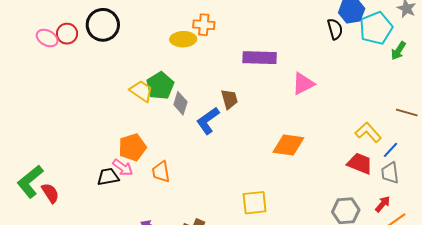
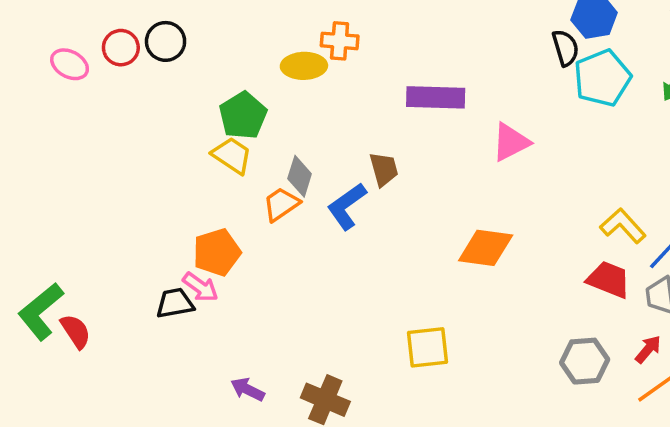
black circle: (103, 25) -> (166, 41), size x0.7
cyan pentagon: (376, 28) -> (602, 78), moved
red circle: (67, 34) -> (121, 48), moved
green pentagon: (160, 86) -> (243, 116), moved
orange trapezoid: (161, 172) -> (281, 204), moved, turned 65

